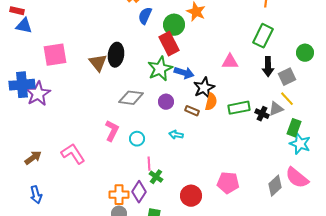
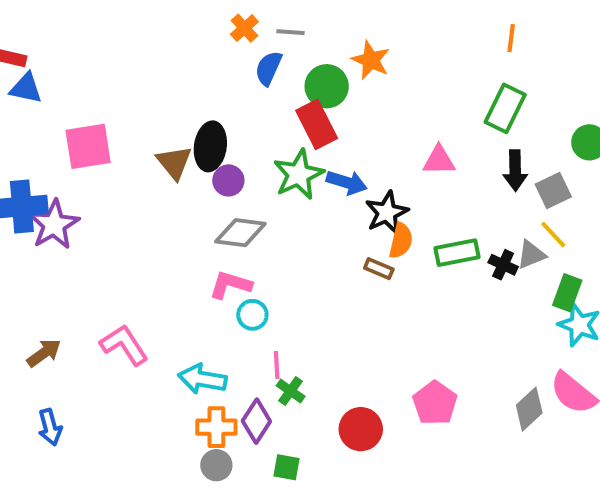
purple circle: (166, 102) -> (228, 180), moved
brown rectangle: (192, 111) -> (379, 269), moved
pink L-shape: (112, 131) -> (230, 285), moved, turned -100
cyan arrow: (176, 135) -> (202, 379), moved, size x1.6
pink pentagon: (228, 183) -> (435, 403), turned 30

